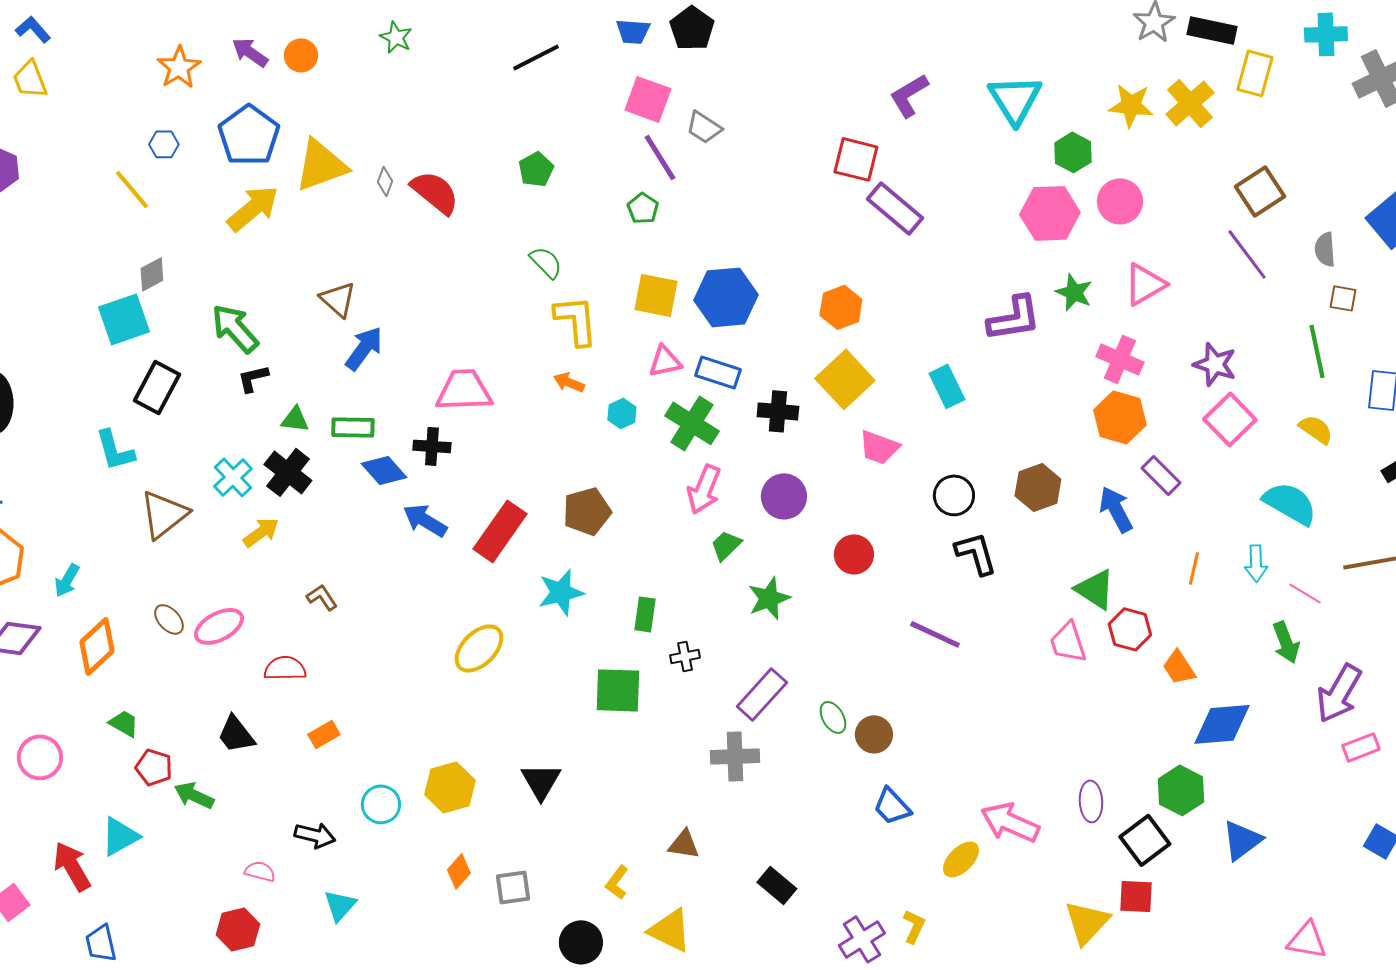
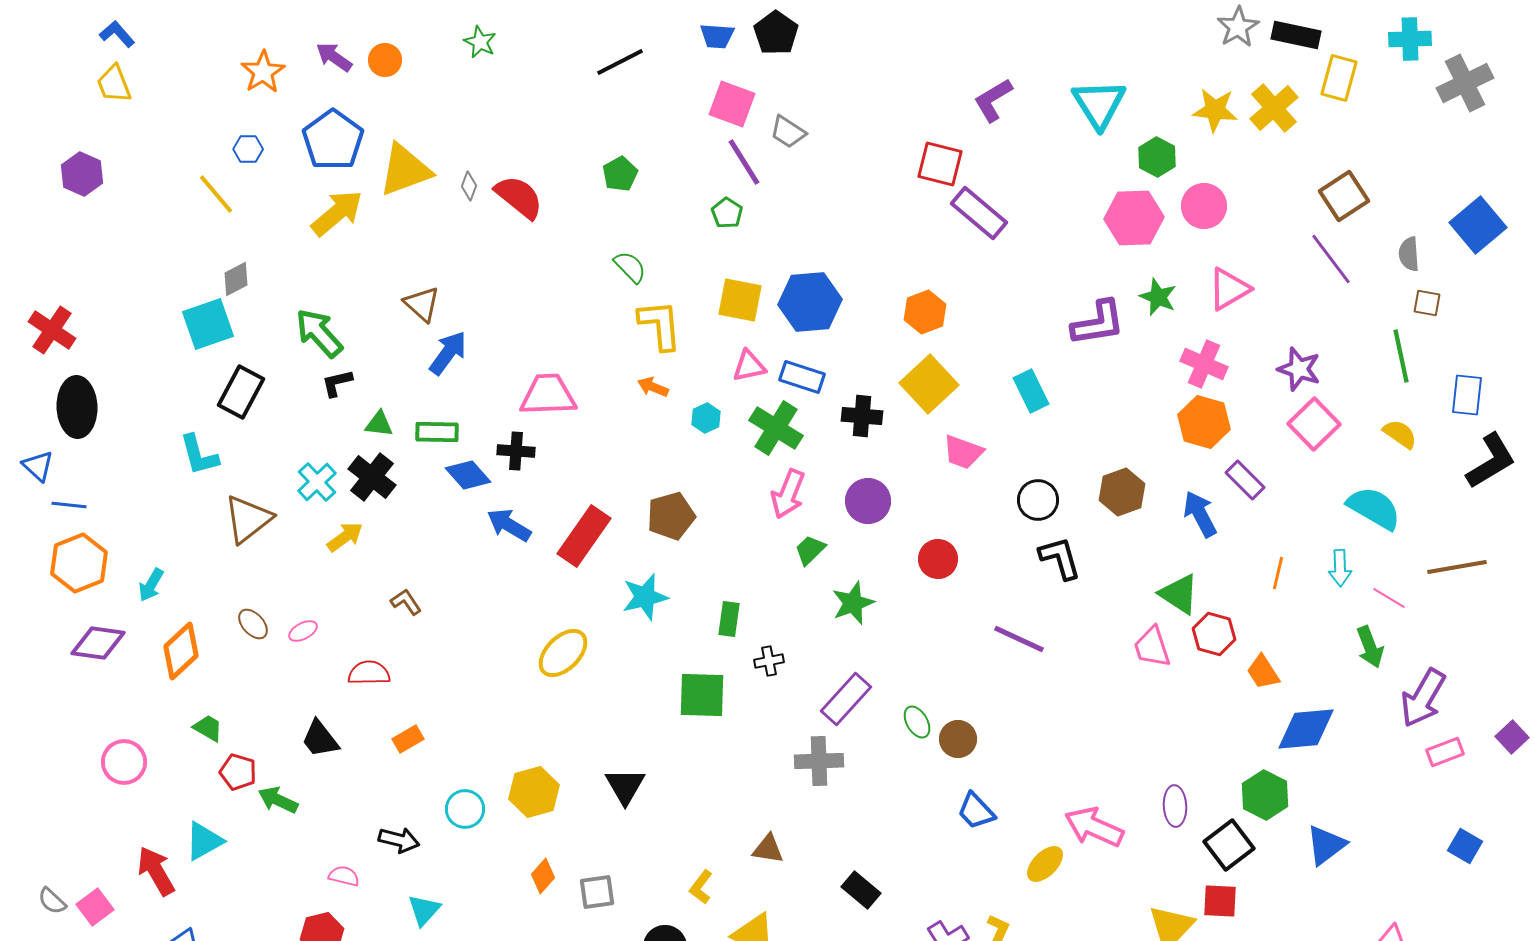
pink ellipse: (219, 626) -> (303, 631), size x0.6

